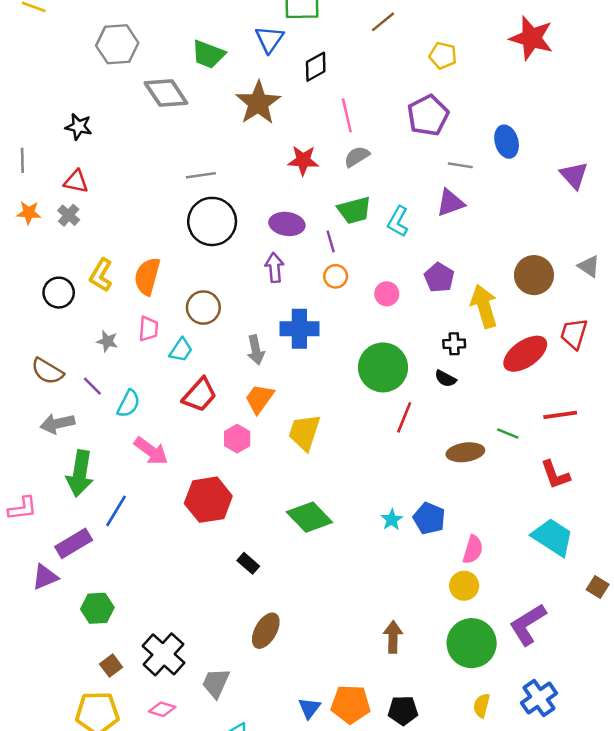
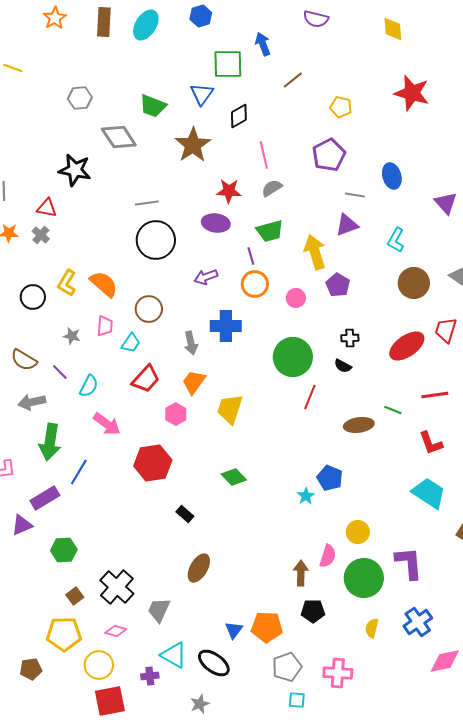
gray hexagon: (117, 44) -> (80, 98), size x0.7
black star: (79, 127) -> (75, 170), moved, size x1.5
cyan L-shape: (398, 221) -> (396, 240), moved
purple ellipse: (287, 224) -> (216, 223), moved
purple arrow: (274, 268) -> (206, 277), turned -105
orange semicircle: (147, 276) -> (104, 284), turned 116
orange circle: (336, 276) -> (255, 284), size x1.4
yellow arrow: (484, 306) -> (315, 252), moved
green diamond: (309, 517) -> (234, 477), size x0.7
cyan star: (392, 520) -> (306, 496), moved
pink semicircle: (473, 550) -> (328, 556), moved
purple L-shape: (528, 624) -> (409, 563), turned 117
black pentagon: (403, 711) -> (313, 611), moved

